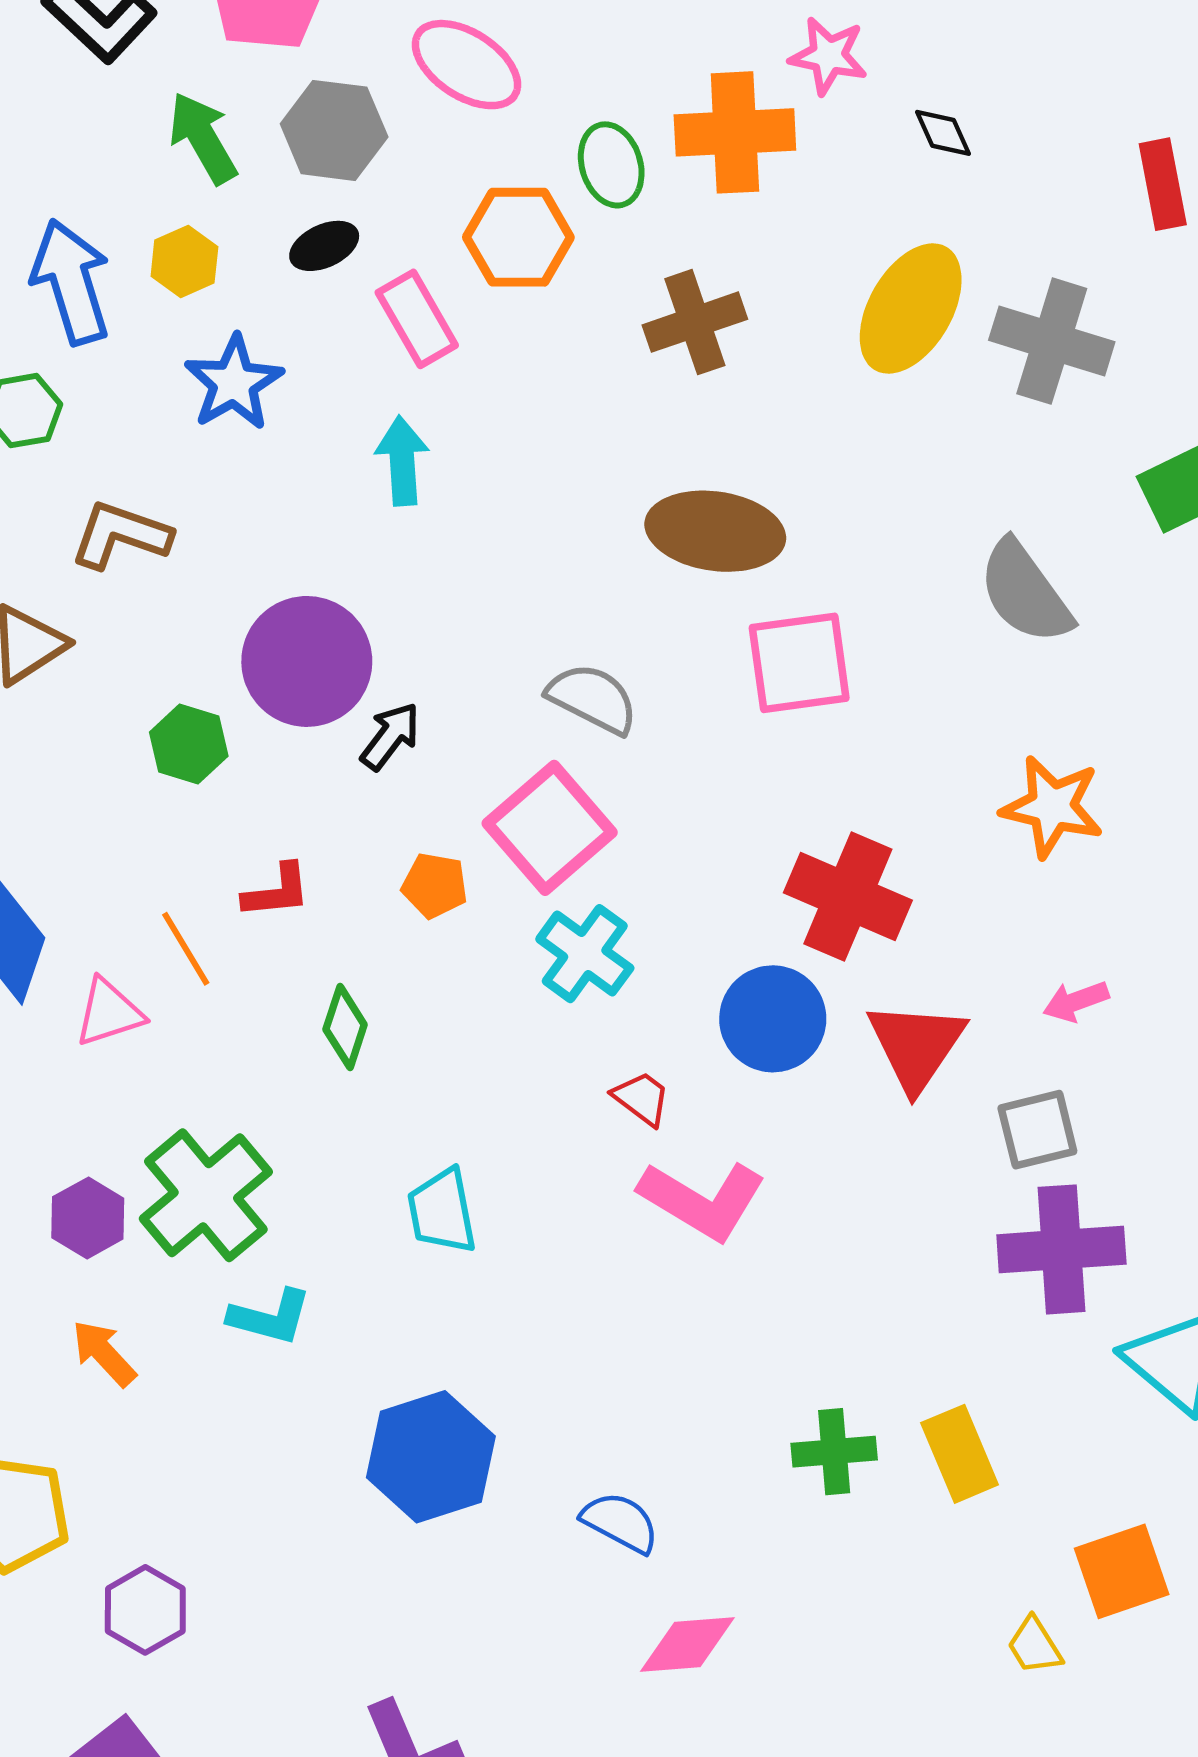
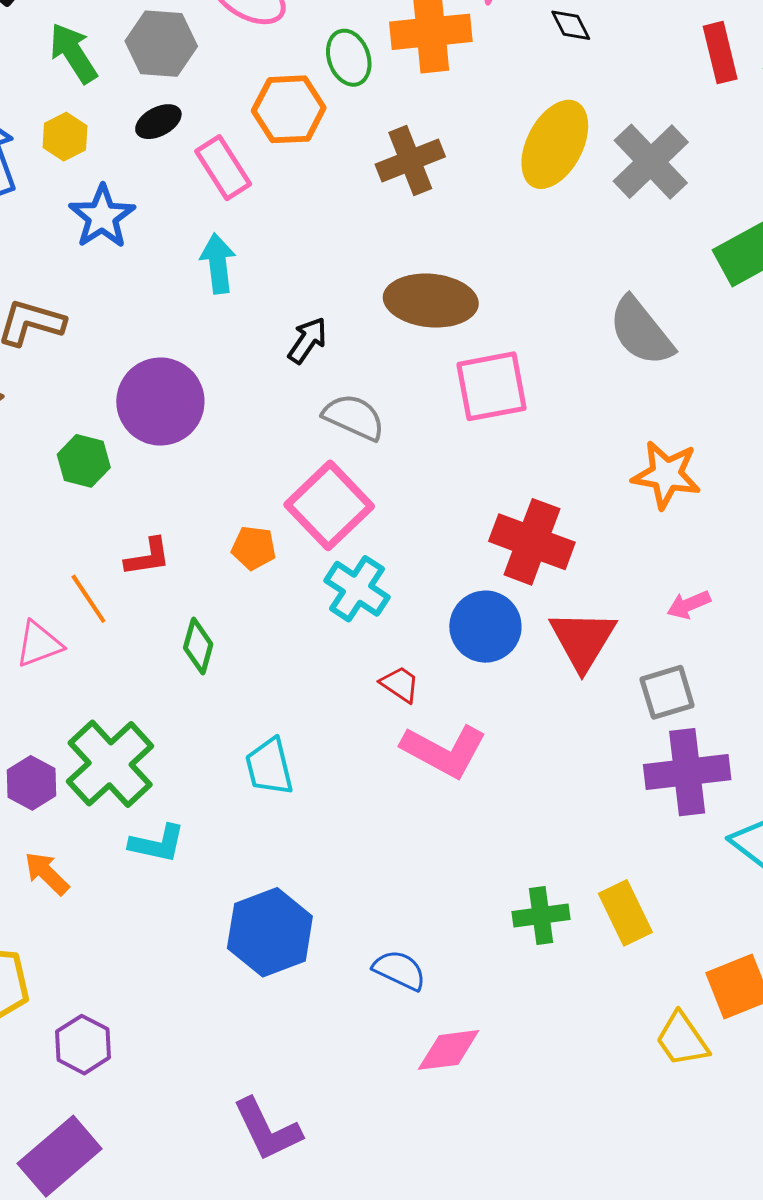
gray cross: (1052, 341) -> (651, 162), turned 32
black arrow: (390, 736) -> (307, 340), moved
yellow trapezoid: (1034, 1646) -> (682, 1039), size x1.4

